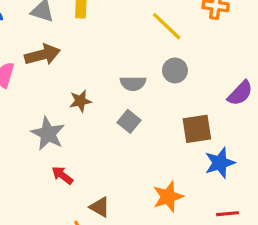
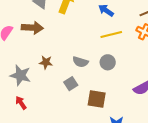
yellow line: (167, 26) -> (111, 35), turned -75
brown square: (197, 129) -> (97, 99), moved
gray star: (48, 134) -> (20, 75), turned -30

